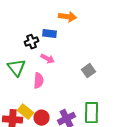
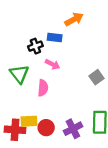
orange arrow: (68, 17) -> (74, 19), turned -36
yellow rectangle: (26, 112) -> (29, 121), turned -42

